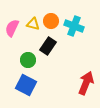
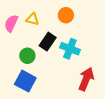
orange circle: (51, 21) -> (66, 15), moved
cyan cross: (74, 26) -> (70, 49), moved

